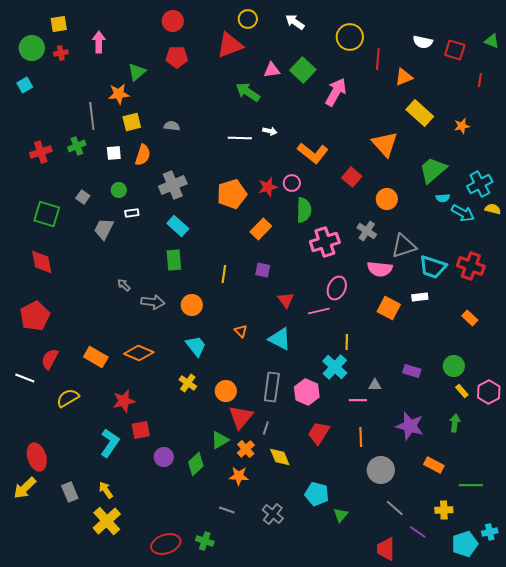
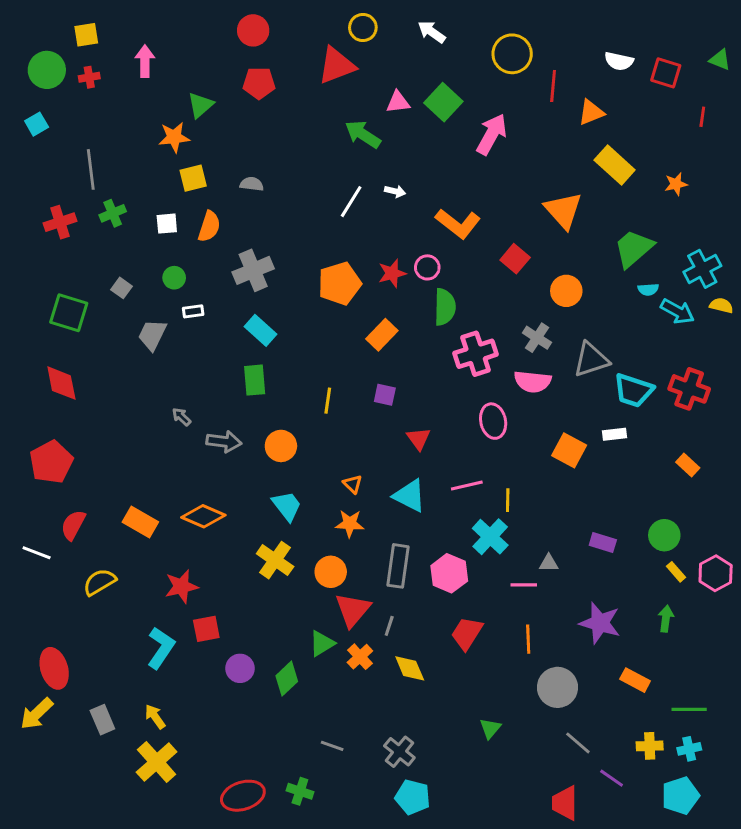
gray line: (92, 116) -> (91, 169), moved
white line: (240, 138) -> (351, 202), turned -60
pink semicircle: (380, 269) -> (533, 382), moved
pink ellipse: (337, 288) -> (493, 421), turned -35
pink line: (319, 311) -> (467, 485), moved
yellow cross: (188, 383) -> (275, 560), size x1.4
orange star: (239, 476) -> (350, 524), moved
cyan pentagon: (317, 494) -> (413, 797), moved
green triangle: (341, 515) -> (490, 728), moved
cyan cross: (490, 532) -> (689, 749), moved

